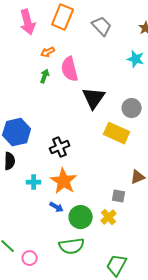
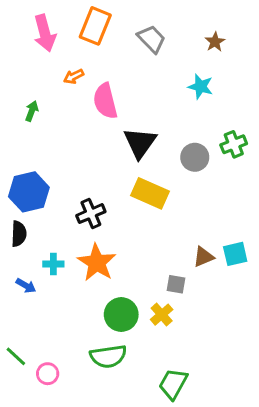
green arrow: (45, 76) -> (32, 111), moved
yellow rectangle: (117, 133) -> (150, 193), moved
blue arrow: (57, 207) -> (26, 286), moved

